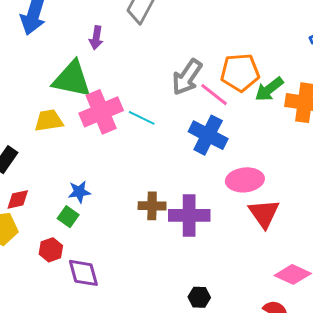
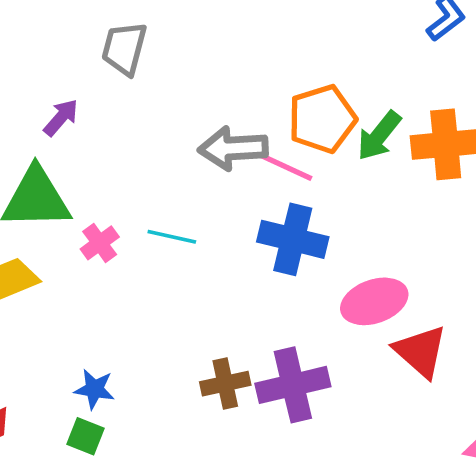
purple arrow: (96, 38) -> (61, 118), turned -135
gray arrow: (187, 77) -> (233, 148), turned 66
pink cross: (101, 112) -> (100, 243), size x0.5
blue star: (79, 192) -> (94, 389), turned 30

